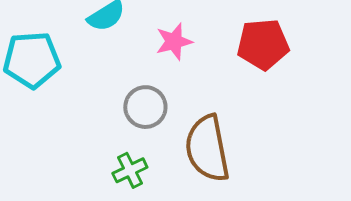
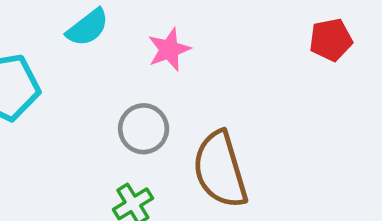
red pentagon: (263, 44) -> (331, 40), moved, size x0.7

